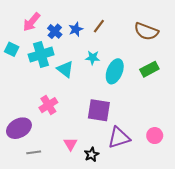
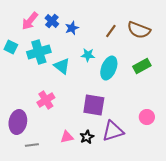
brown line: (99, 26) -> (111, 31), moved
blue cross: (55, 31) -> (52, 21), moved
purple ellipse: (19, 128) -> (18, 122), turned -50
pink circle: (155, 136) -> (147, 117), moved
pink triangle: (71, 144) -> (67, 137), turned 48
black star: (92, 154) -> (87, 137), moved

